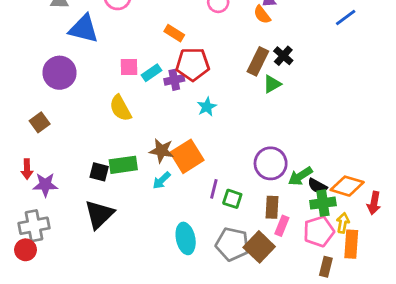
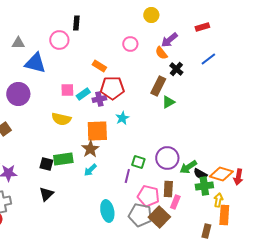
blue line: (346, 17) -> (208, 59), moved
black cross: (283, 56) -> (176, 69), moved
yellow semicircle: (120, 108) -> (61, 119), turned -48
brown star: (161, 151) -> (90, 149), turned 30
orange square: (187, 156) -> (97, 131), moved, turned 30
green square: (232, 199) -> (138, 162), moved
red arrow: (374, 203) -> (238, 177), moved
black triangle: (99, 214) -> (46, 194), size x0.7
pink pentagon: (319, 231) -> (148, 196), moved, turned 30

